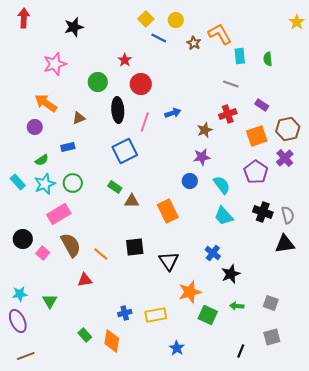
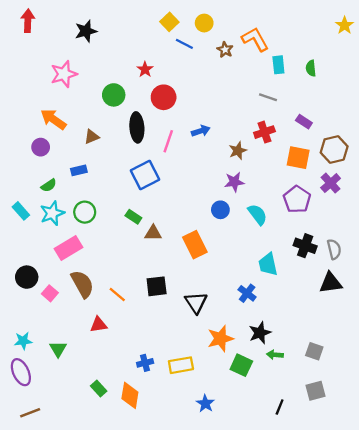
orange square: (257, 136) -> (298, 158), turned 30
cyan trapezoid: (224, 216) -> (268, 264), moved, turned 30
black star: (231, 274) -> (260, 333), moved

